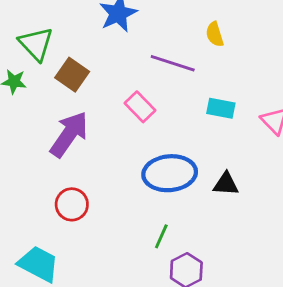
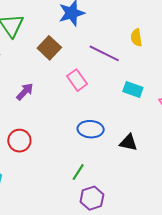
brown square: (72, 75) -> (49, 48), moved
purple arrow: (69, 134) -> (25, 92), size x0.6
blue ellipse: (170, 173) -> (91, 129), size x0.7

